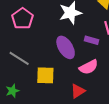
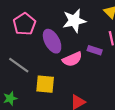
purple ellipse: (66, 47) -> (52, 41), moved
pink semicircle: (89, 67) -> (72, 59), moved

